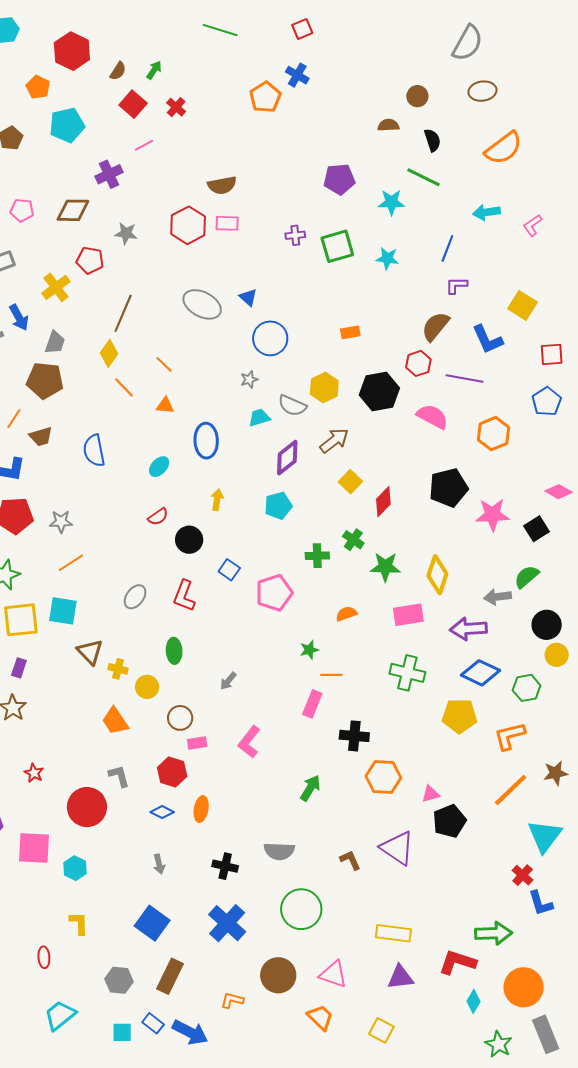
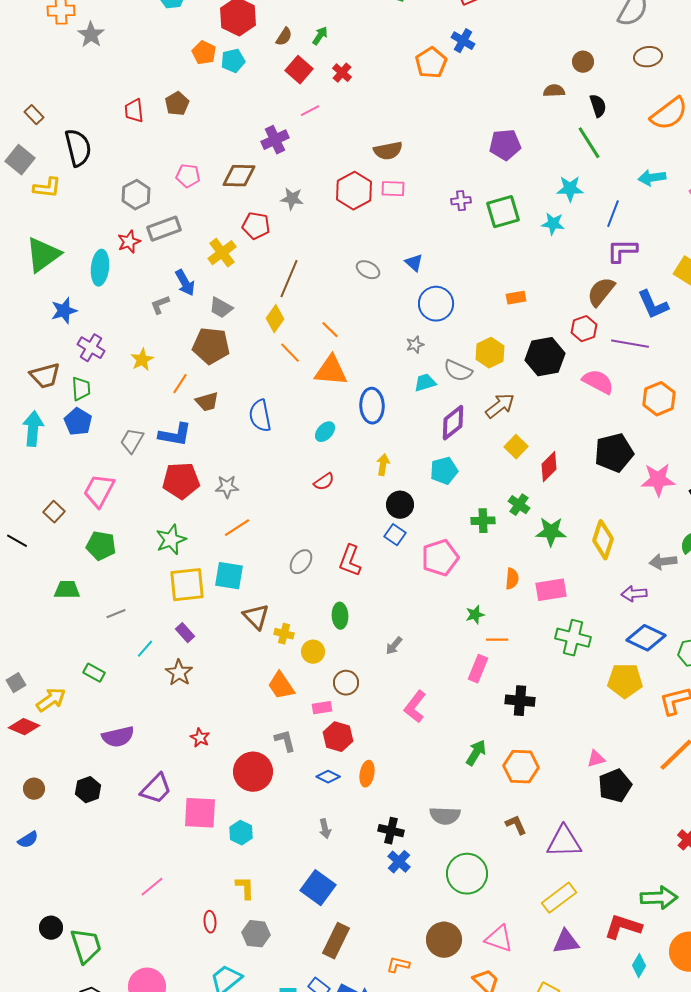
cyan pentagon: (67, 125) -> (233, 61), moved, size x0.7
green line: (423, 177) -> (589, 143), turned 32
cyan star: (391, 202) -> (570, 189), moved
purple L-shape: (456, 285) -> (622, 251), size x1.4
gray ellipse: (202, 304) -> (368, 270), size x0.6
gray trapezoid: (55, 342) -> (221, 308), turned 100
orange triangle: (165, 406) -> (331, 371), size x1.8
black circle: (189, 540) -> (400, 505), moved
orange semicircle: (346, 614) -> (512, 579), turned 115
pink rectangle: (408, 615) -> (551, 590), moved
purple arrow: (468, 629) -> (634, 594), size x0.7
purple rectangle: (19, 668) -> (185, 633), turned -60
pink rectangle: (197, 743) -> (322, 708), moved
orange hexagon: (383, 777) -> (521, 767), moved
purple triangle: (397, 848) -> (564, 842), moved, turned -36
blue cross: (227, 923) -> (399, 862), moved, size x0.6
yellow rectangle: (393, 933) -> (559, 898), turned -44
gray hexagon: (119, 980) -> (256, 934), moved

